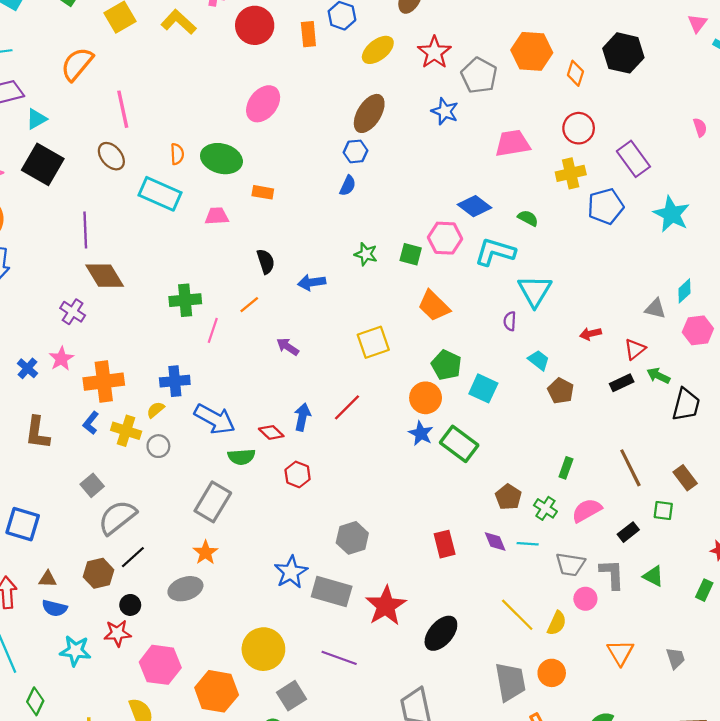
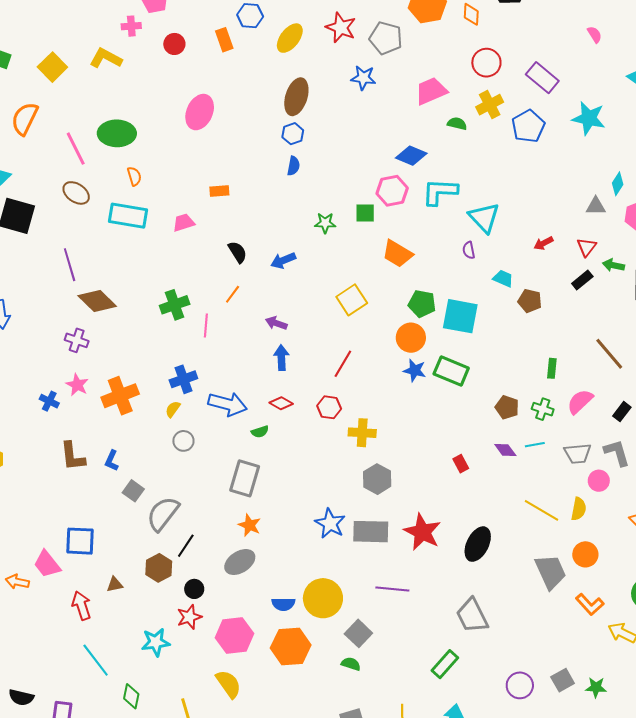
red circle: (255, 25) -> (174, 44), size x0.6
green ellipse: (221, 159) -> (117, 133), moved
green semicircle: (528, 218) -> (457, 124), moved
cyan square: (483, 388) -> (460, 316), size x1.4
blue arrow: (302, 417) -> (281, 358), moved
blue L-shape: (91, 423) -> (112, 461), moved
yellow cross: (126, 431) -> (362, 433), moved
green semicircle: (241, 457) -> (260, 432), size x0.7
red hexagon: (298, 474) -> (329, 407), moved
red rectangle: (445, 544) -> (461, 464), size x0.7
blue semicircle: (55, 608) -> (283, 604), moved

